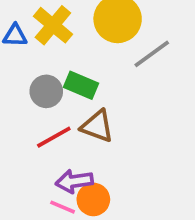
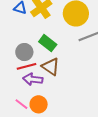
gray circle: (46, 91) -> (24, 52), moved
purple arrow: (74, 181) -> (33, 79), moved

